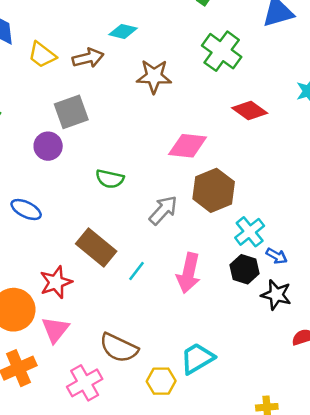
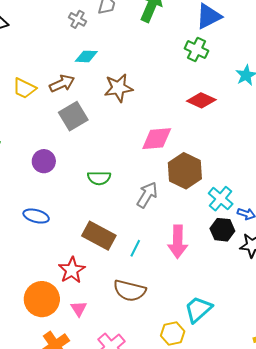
green cross: (222, 51) -> (196, 50), moved, size x0.7
gray square: (71, 112) -> (73, 116), moved
pink triangle: (55, 330) -> (79, 309), size x0.7
brown semicircle: (119, 348) -> (130, 291), moved

